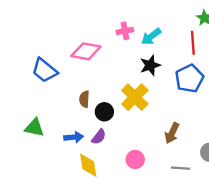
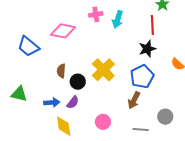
cyan arrow: (151, 37) -> (118, 19), turned -36
black star: (150, 65) -> (147, 49), moved
blue pentagon: (189, 78) -> (142, 77), moved

